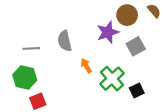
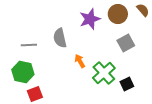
purple star: (108, 32) -> (90, 19), moved

